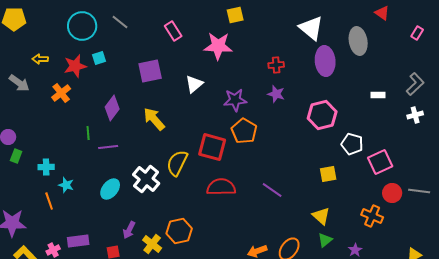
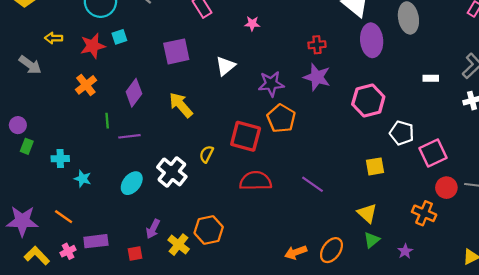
pink star: (218, 46) -> (252, 24), size x0.5
orange cross: (61, 93) -> (86, 85), moved
purple star: (276, 94) -> (317, 77), size x1.4
yellow semicircle: (177, 163) -> (206, 154), size x0.6
orange line: (49, 201) -> (64, 217), moved, turned -36

